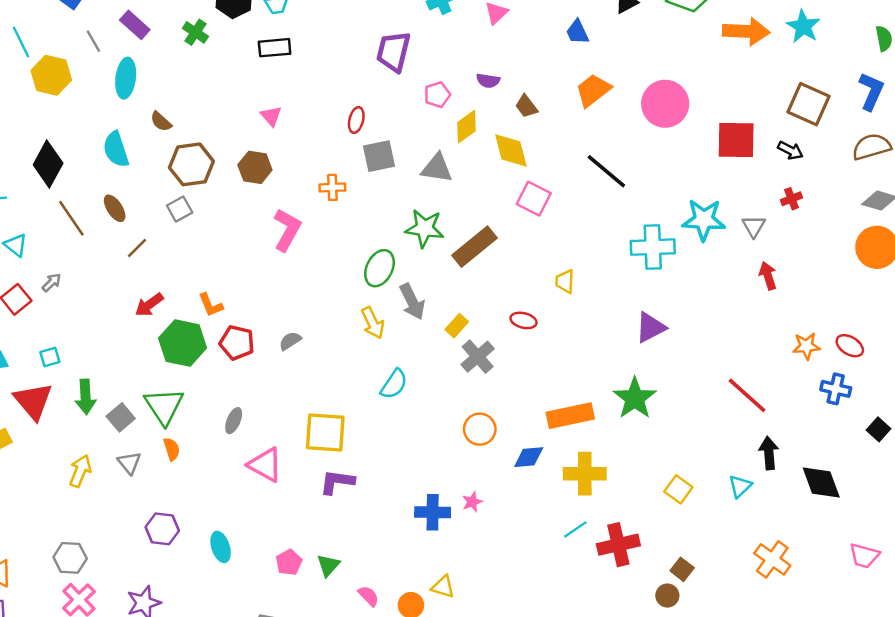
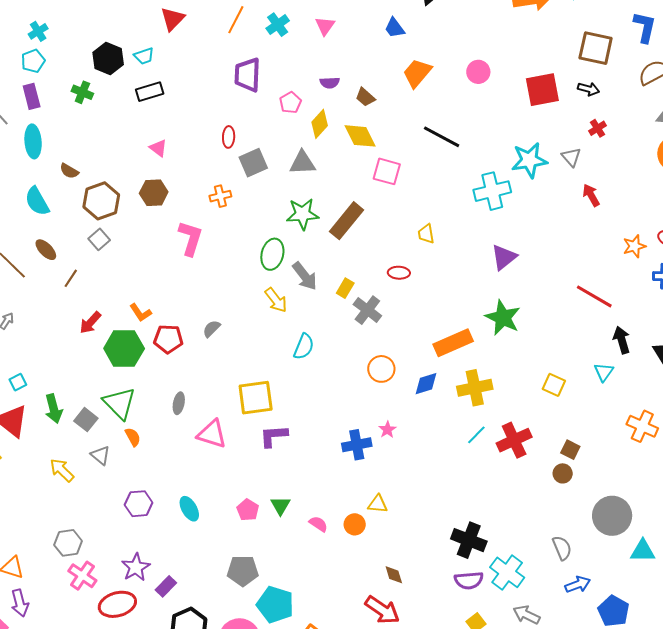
purple rectangle: (135, 25) -> (32, 96), turned 45
pink circle: (665, 104) -> (478, 72), size x0.6
yellow arrow: (80, 471) -> (62, 470), turned -56

